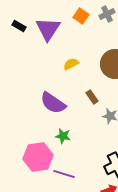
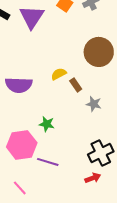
yellow semicircle: (71, 64) -> (59, 74), moved
purple semicircle: (53, 103) -> (19, 85), moved, turned -32

